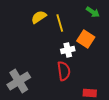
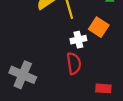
gray cross: (19, 81) -> (23, 75), turned -35

